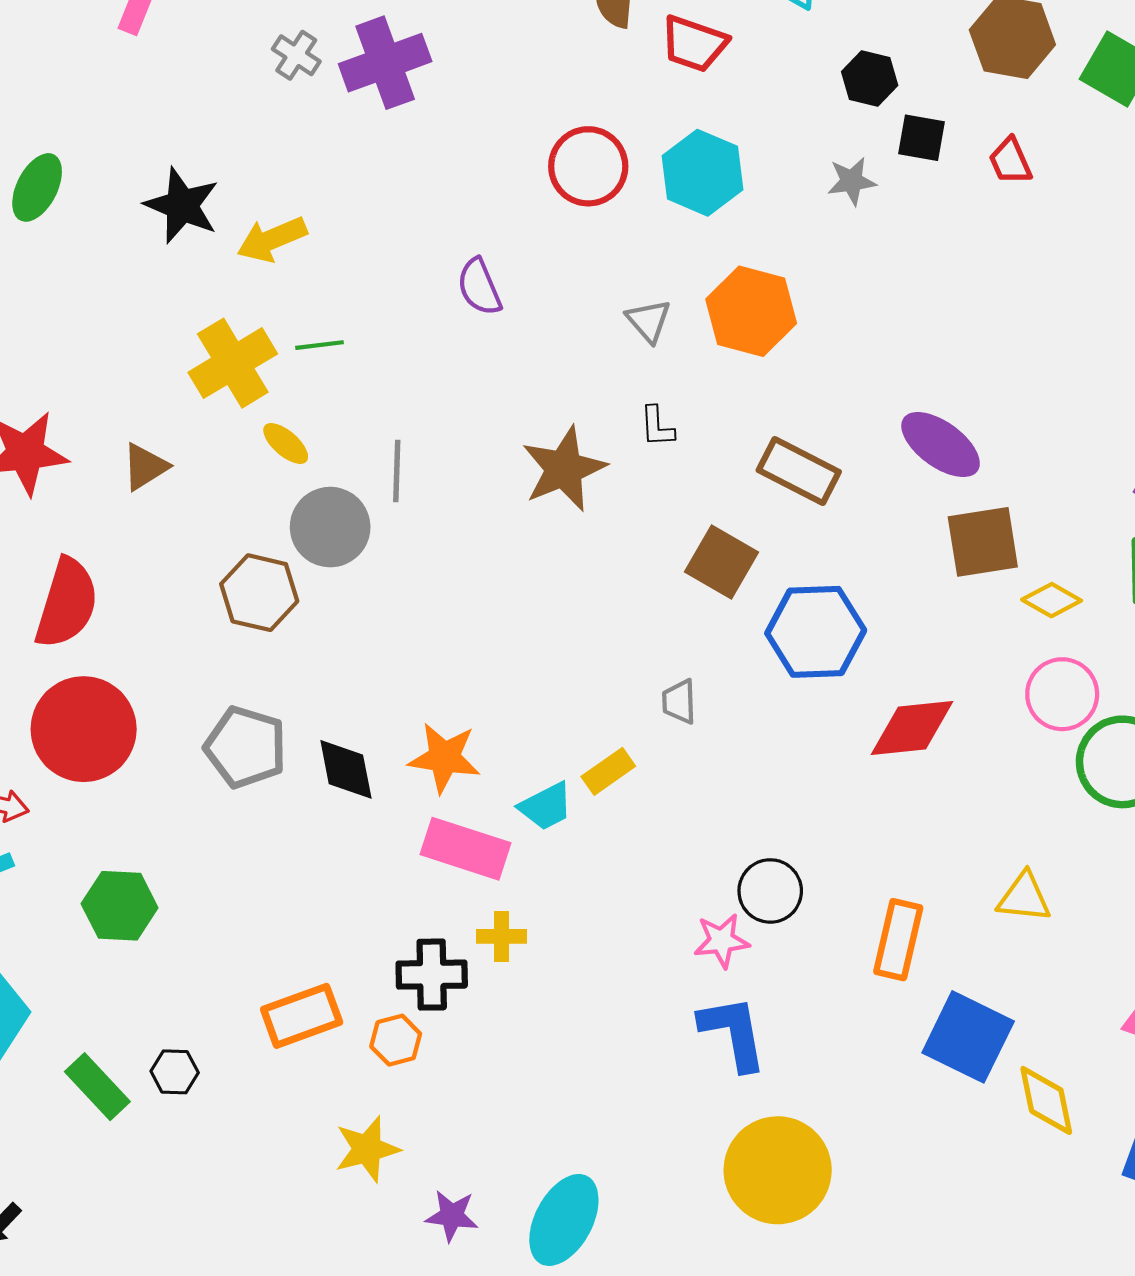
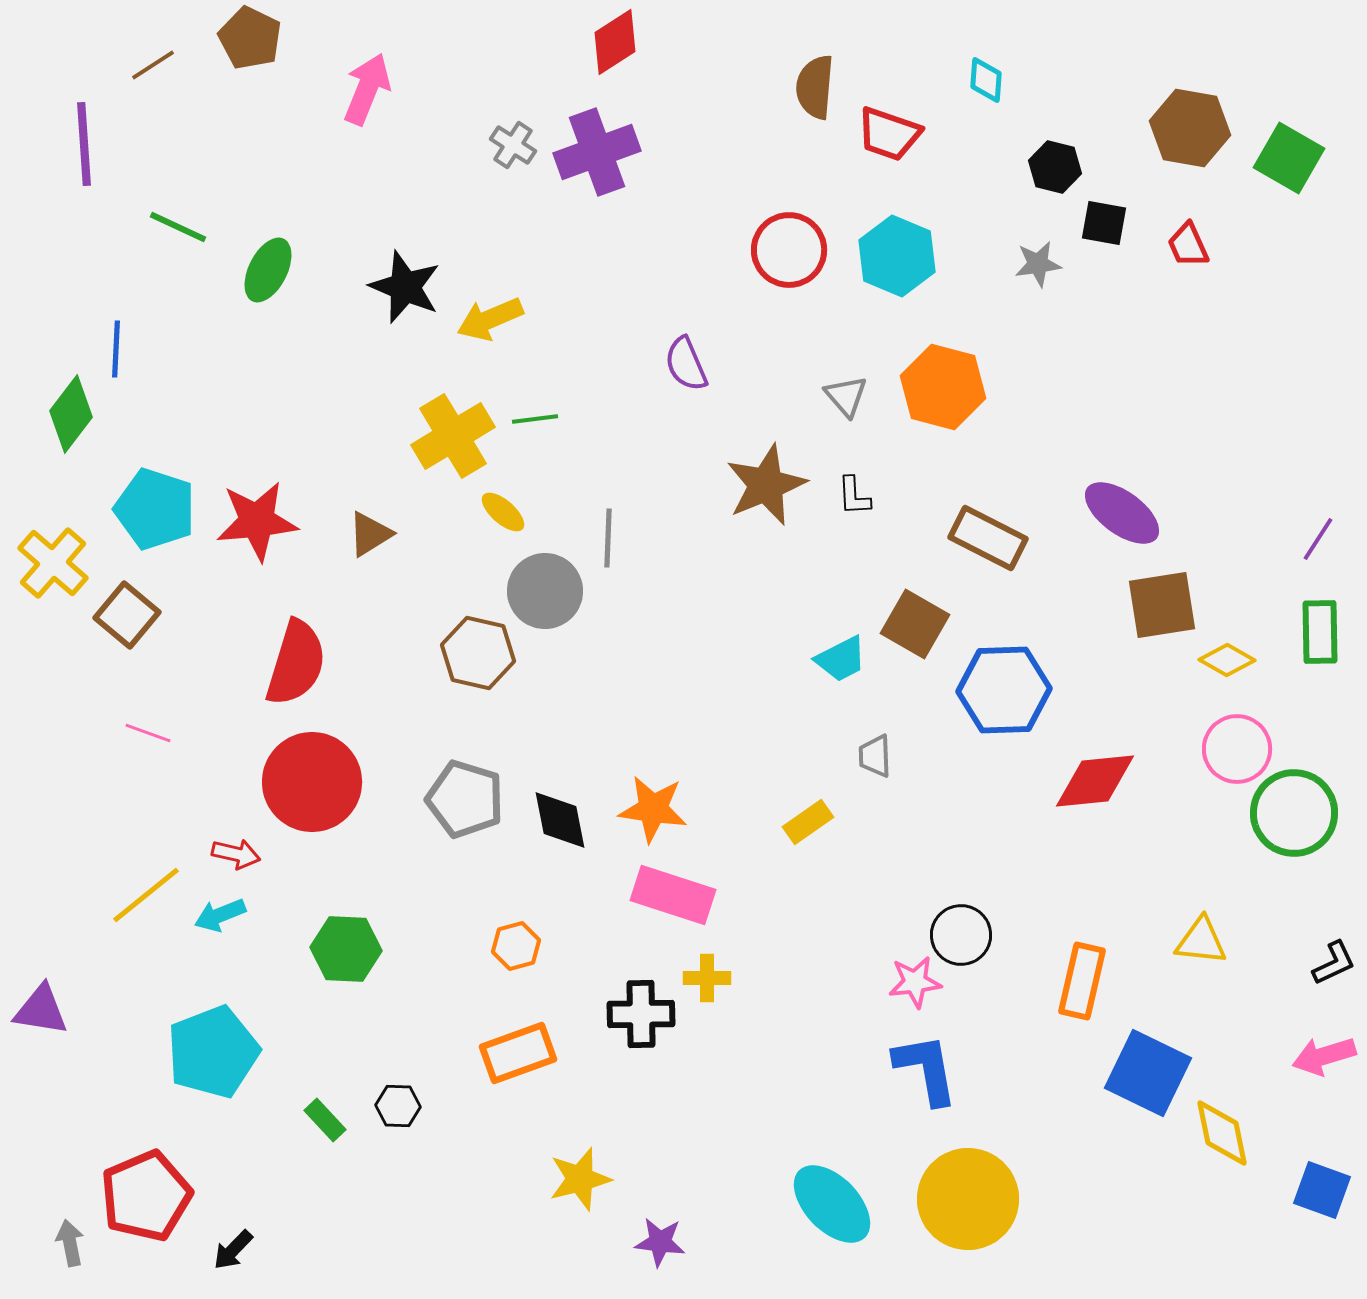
brown star: (564, 469) -> (766, 485), moved
cyan trapezoid: (546, 806) -> (841, 659), moved
orange hexagon: (396, 1040) -> (516, 946), moved
green rectangle: (97, 1087) -> (325, 1120), size x0.7
cyan ellipse: (564, 1220) -> (832, 1204), moved, turned -72

